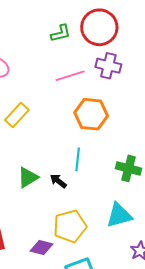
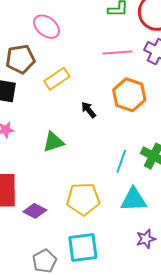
cyan line: (78, 159) -> (121, 161), moved
black arrow: (58, 181) -> (89, 110), moved
purple diamond: (41, 248) -> (35, 211), moved

